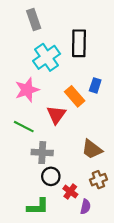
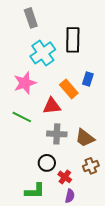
red triangle: (56, 115) -> (52, 106), turned 48
gray cross: (42, 153) -> (57, 134), moved
purple semicircle: (85, 207) -> (70, 196), moved

